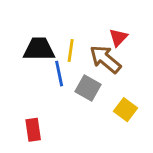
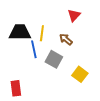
red triangle: (118, 38) -> (74, 15), moved
brown arrow: (105, 59) -> (66, 39), size x0.6

